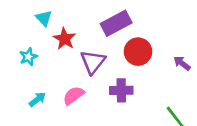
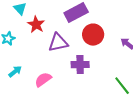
purple triangle: (93, 62) -> (58, 43), turned 40
pink semicircle: (74, 95) -> (43, 80), moved

